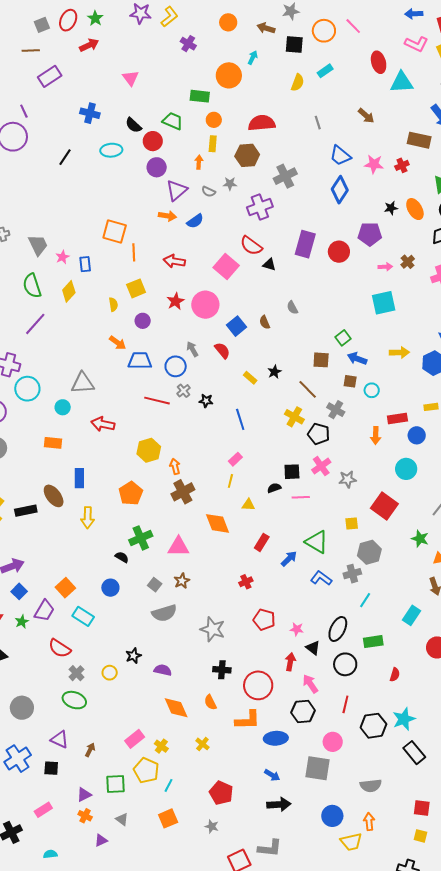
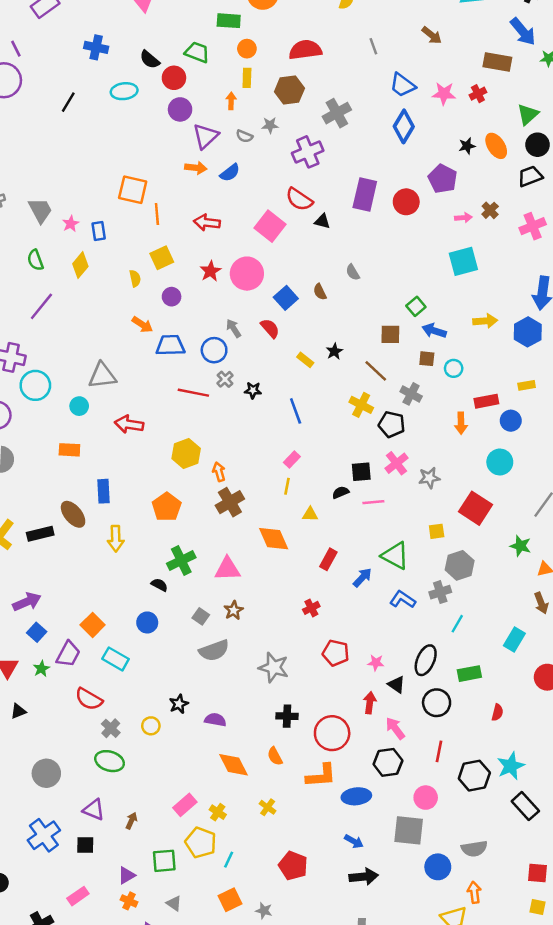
purple pentagon: (370, 234) -> (443, 179), turned 30
green semicircle: (32, 286) -> (35, 260), size x0.7
blue circle: (332, 816) -> (438, 867), moved
gray star: (212, 826) -> (264, 911), moved

